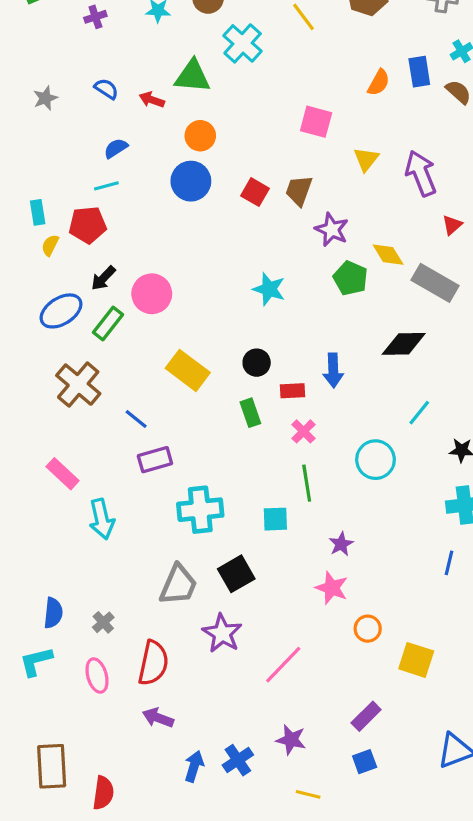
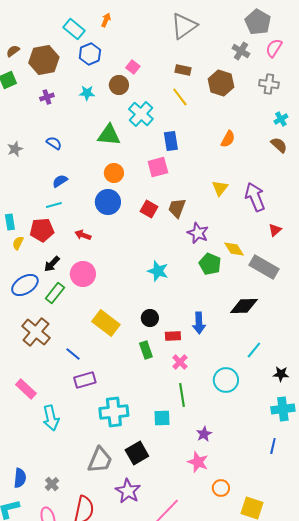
blue rectangle: (419, 72) -> (171, 141), moved
red arrow: (152, 100) -> (83, 235), moved
pink square: (316, 122) -> (158, 167), moved, turned -30

